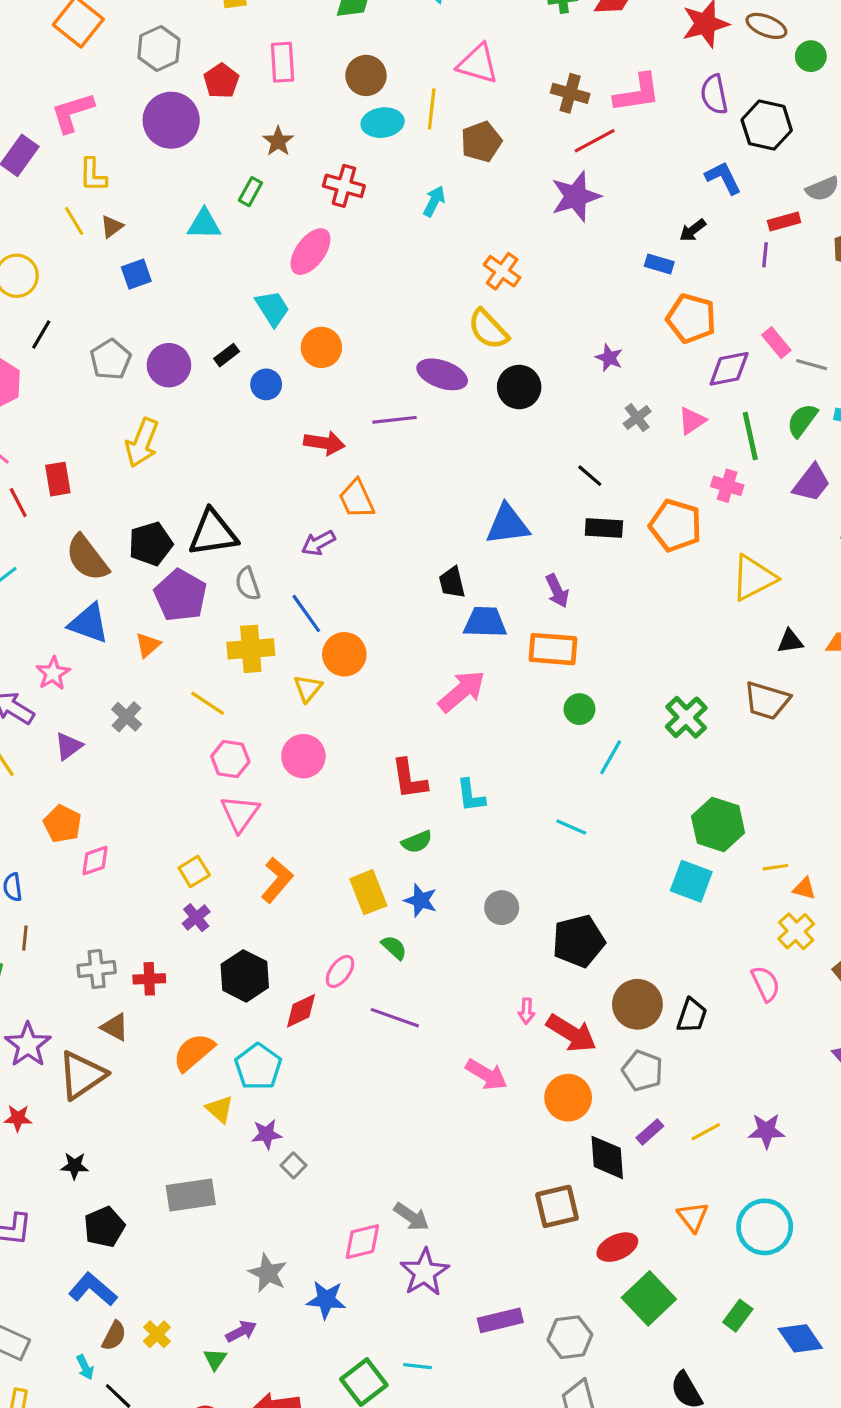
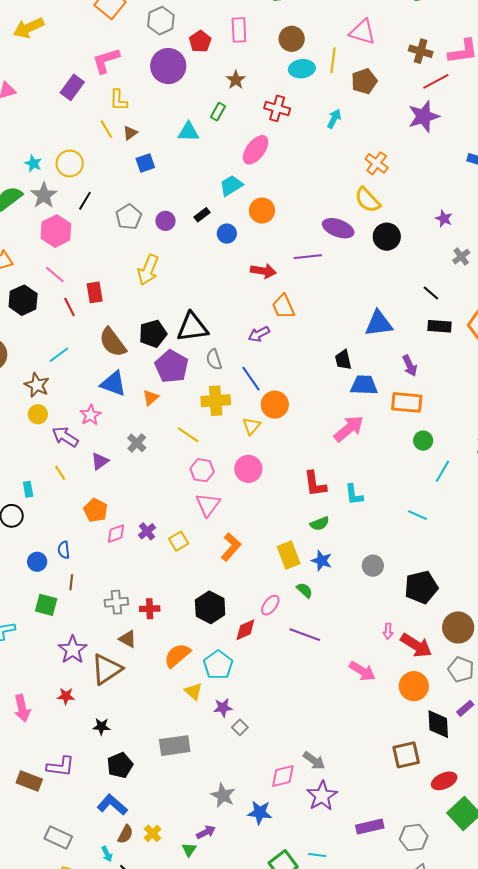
cyan trapezoid: (272, 308) -> (231, 185), turned -90
purple circle: (169, 365) -> (165, 221), size x0.7
purple cross: (196, 918) -> (147, 531), moved

